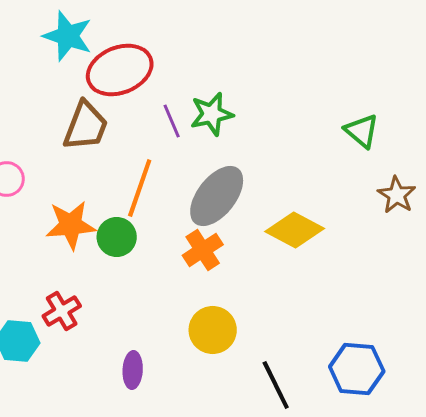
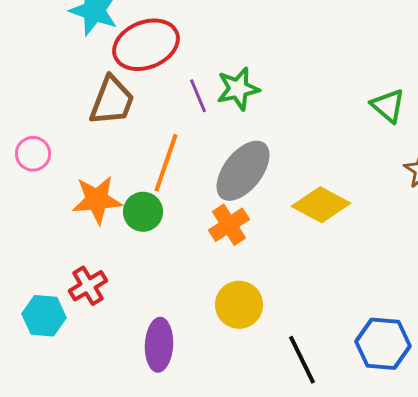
purple ellipse: (133, 370) -> (159, 345), size x1.4

